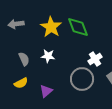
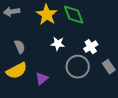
white star: (48, 56) -> (58, 44), moved
yellow semicircle: (21, 83) -> (17, 71), size x1.5

